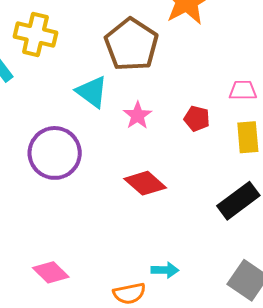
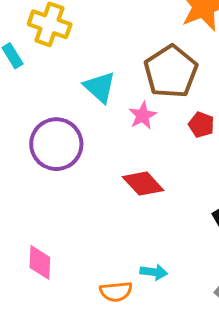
brown pentagon: (131, 44) -> (171, 72), moved
pink diamond: (51, 272) -> (40, 262), turned 42

